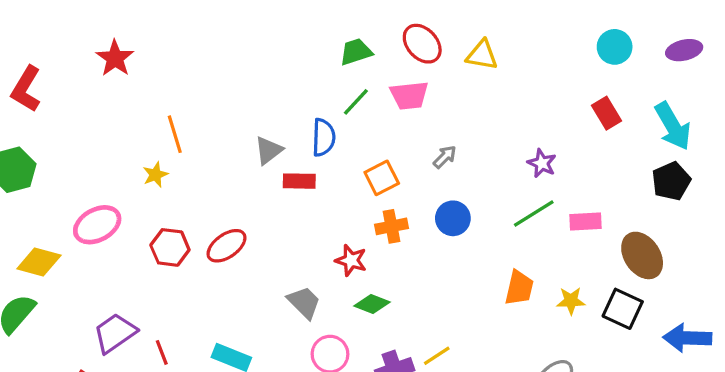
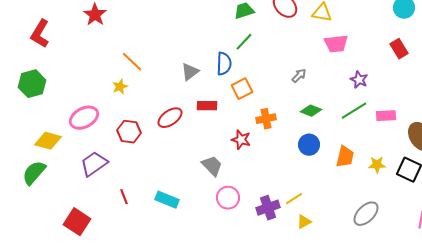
pink trapezoid: (409, 95) -> (336, 44), moved
orange line: (175, 134) -> (132, 62), turned -30
orange square: (382, 178) -> (242, 89), moved
red rectangle: (299, 181) -> (207, 106), moved
blue circle: (453, 218) -> (309, 145), moved
red ellipse: (227, 246) -> (170, 118), moved
green diamond: (372, 304) -> (311, 111), moved
purple trapezoid: (115, 333) -> (94, 164), moved

